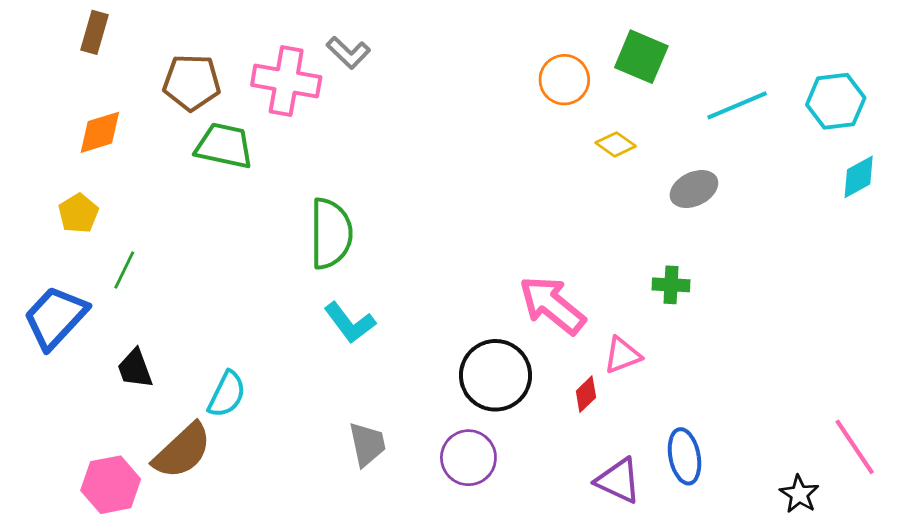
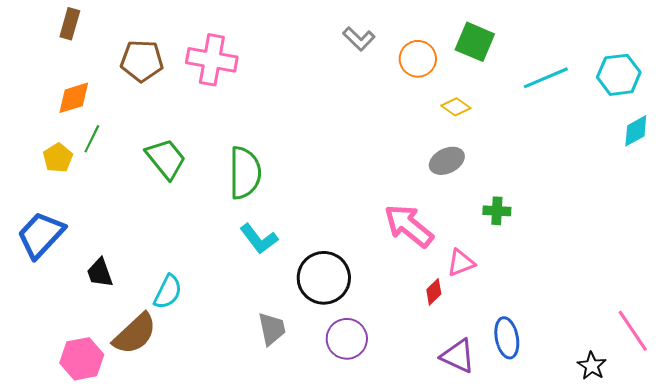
gray L-shape: (348, 53) -> (359, 39), moved
green trapezoid: (224, 146) -> (166, 159), moved, turned 39
gray ellipse: (694, 189) -> (447, 161), moved
green line: (124, 270) -> (92, 139), moved
black circle: (495, 375) -> (324, 278), moved

